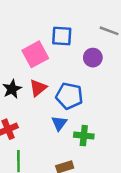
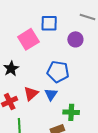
red triangle: (38, 88) -> (31, 93), moved
green cross: (84, 136) -> (71, 112), moved

